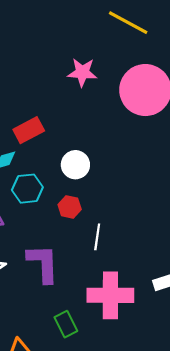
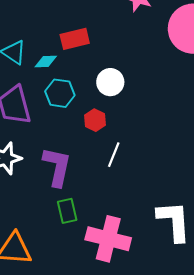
pink cross: (110, 295) -> (108, 239), moved
green rectangle: (66, 324) -> (67, 211), moved

